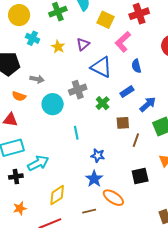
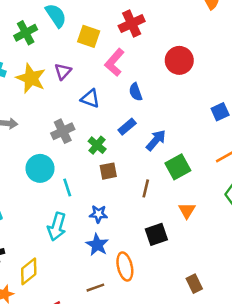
yellow star: (58, 47) -> (31, 78), size x1.6
blue triangle: (101, 67) -> (90, 99), size x0.7
cyan circle: (53, 104) -> (40, 168), moved
brown square: (123, 123) -> (108, 171), moved
cyan arrow: (38, 163) -> (57, 227), moved, turned 140
yellow diamond: (57, 195) -> (29, 271), moved
orange ellipse: (113, 198) -> (125, 267), turned 50

